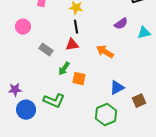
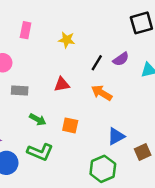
black line: (76, 27) -> (97, 63), moved, turned 40
gray rectangle: (46, 50) -> (20, 90), moved, turned -32
green arrow: (64, 69) -> (38, 119), moved, turned -96

